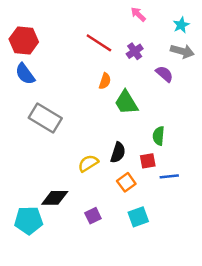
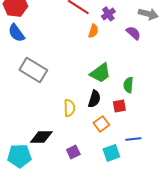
orange semicircle: (105, 81) -> (93, 31), moved
green trapezoid: (126, 102) -> (100, 73), moved, turned -95
yellow semicircle: (88, 163) -> (69, 108), turned 120
blue line: (169, 176) -> (133, 139), moved

